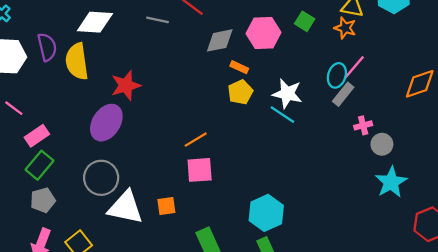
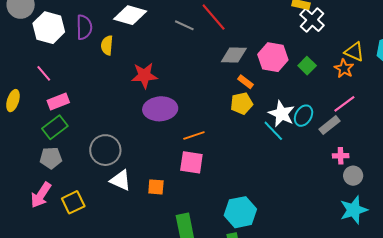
green square: (305, 21) -> (307, 66), moved
yellow semicircle: (77, 61) -> (107, 45), size x0.6
cyan ellipse: (337, 75) -> (304, 116), moved
purple ellipse: (106, 123) -> (160, 109), moved, turned 40
white triangle: (125, 207) -> (121, 180), size x0.7

